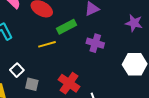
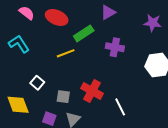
gray square: (32, 84) -> (63, 97), moved

